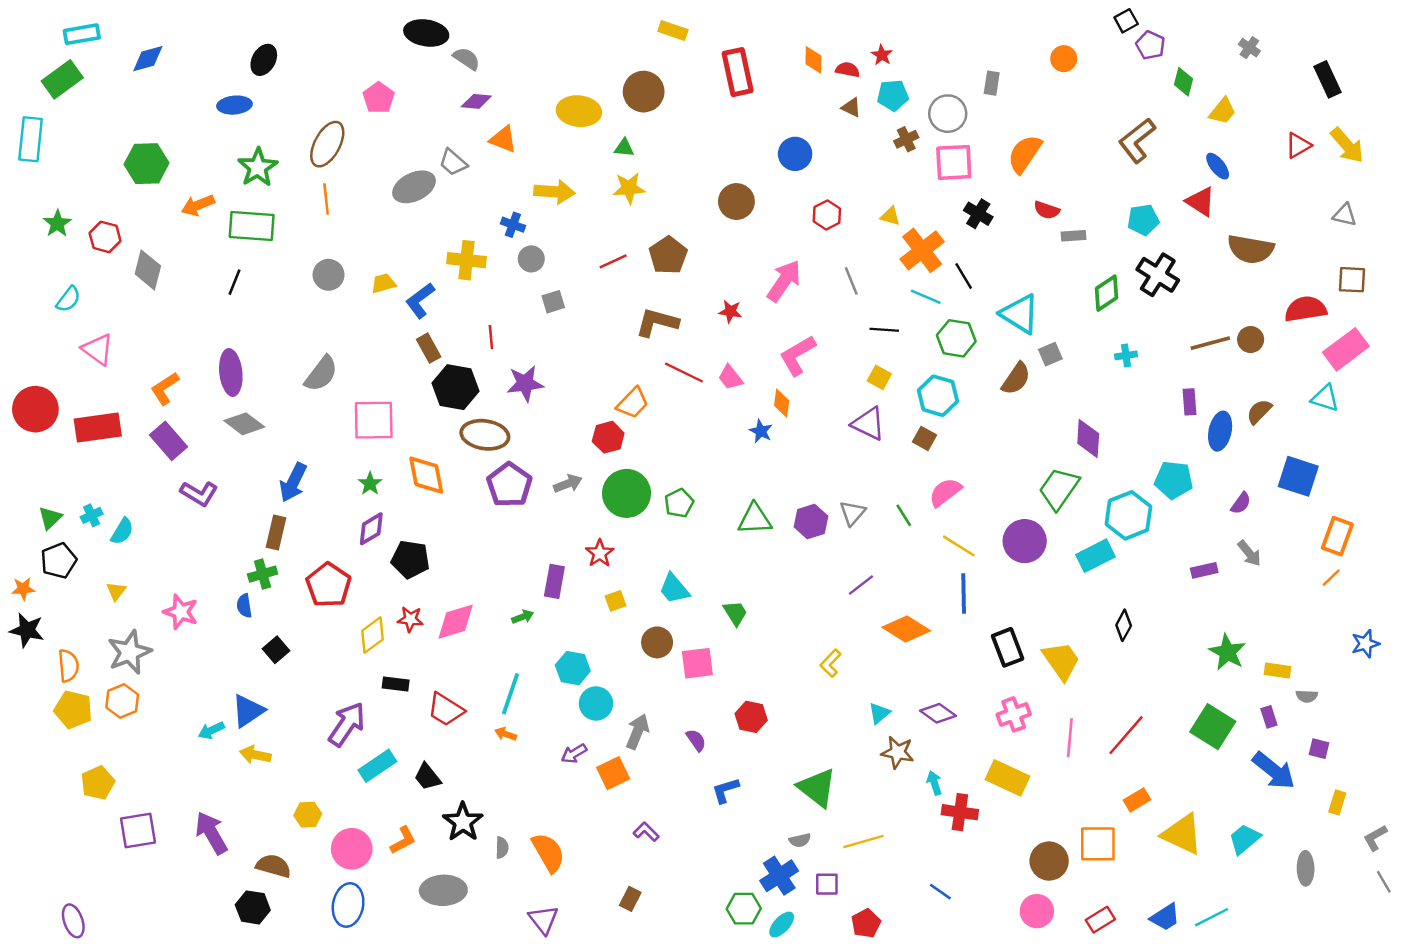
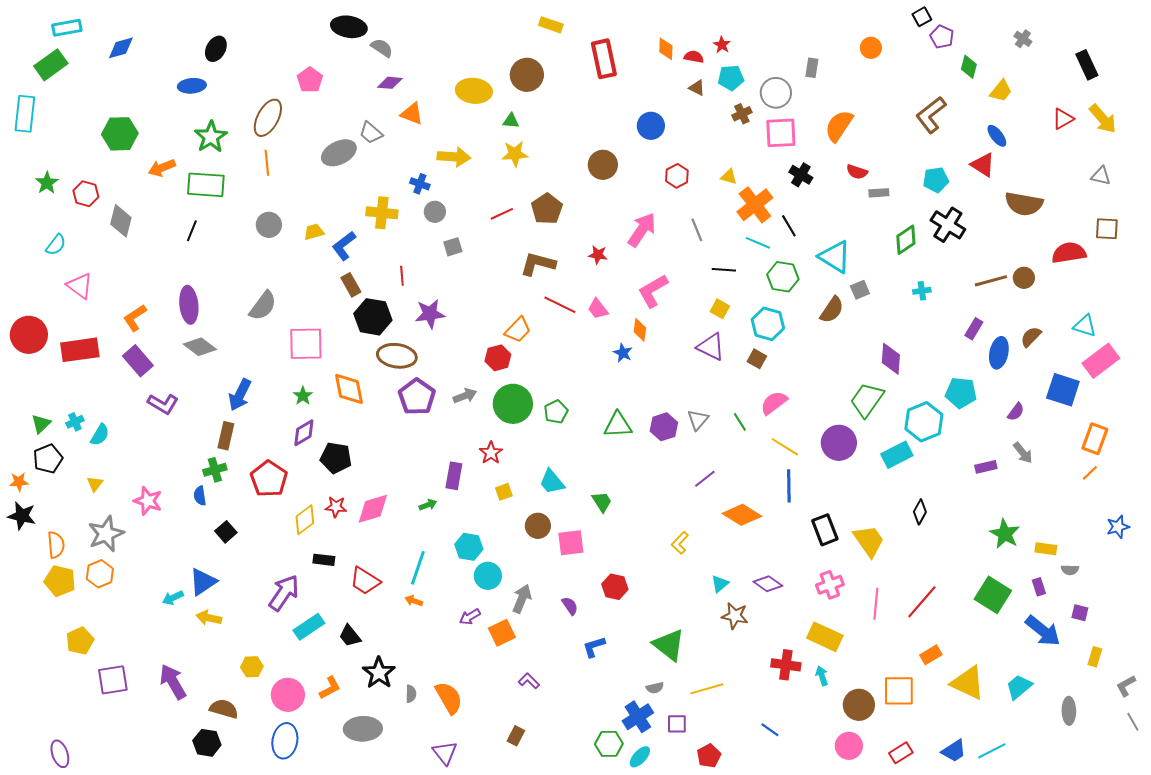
pink rectangle: (1346, 349) -> (1101, 361), moved
purple rectangle: (1190, 402) -> (974, 329), turned 35
cyan arrow: (934, 783) -> (822, 676), moved

